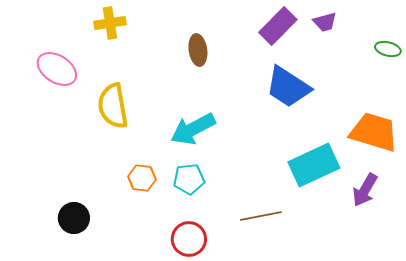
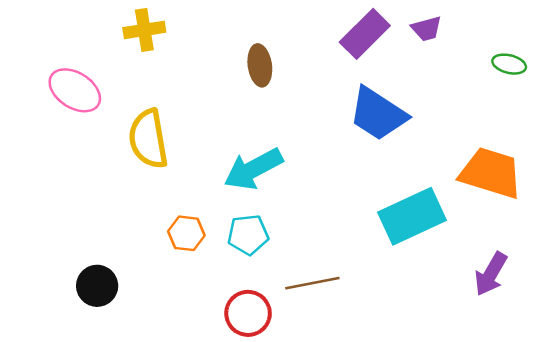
purple arrow: (365, 190) -> (491, 274), moved
brown line: (261, 216) -> (312, 283), moved

